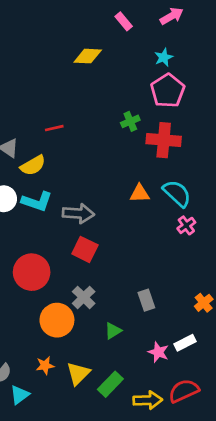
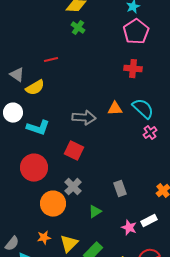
green cross: (130, 121) -> (78, 28), moved, turned -32
red cross: (164, 140) -> (133, 69), size x0.7
cyan L-shape: (37, 201) -> (38, 128), moved
gray arrow: (78, 213) -> (84, 118), moved

